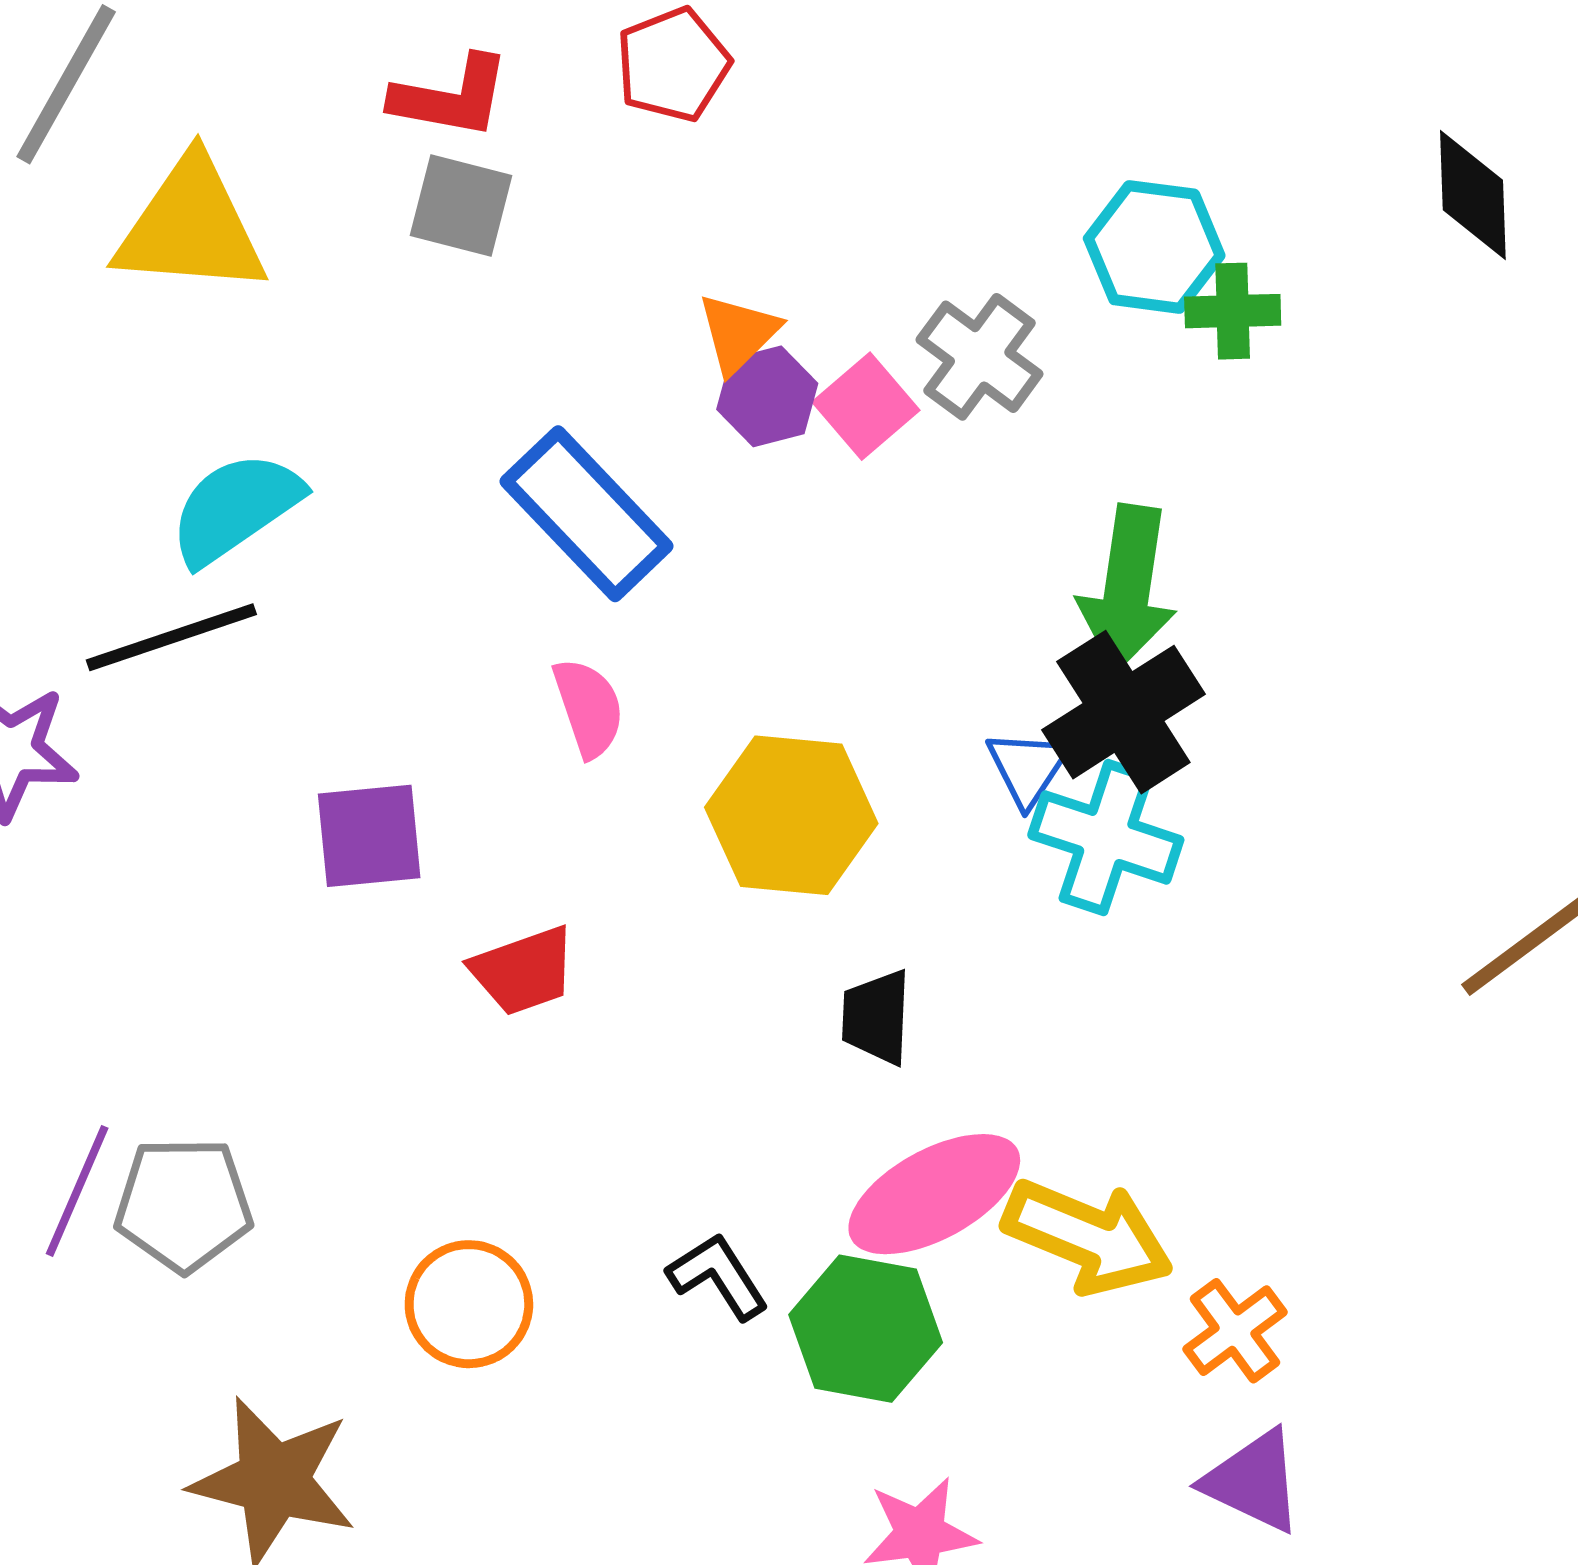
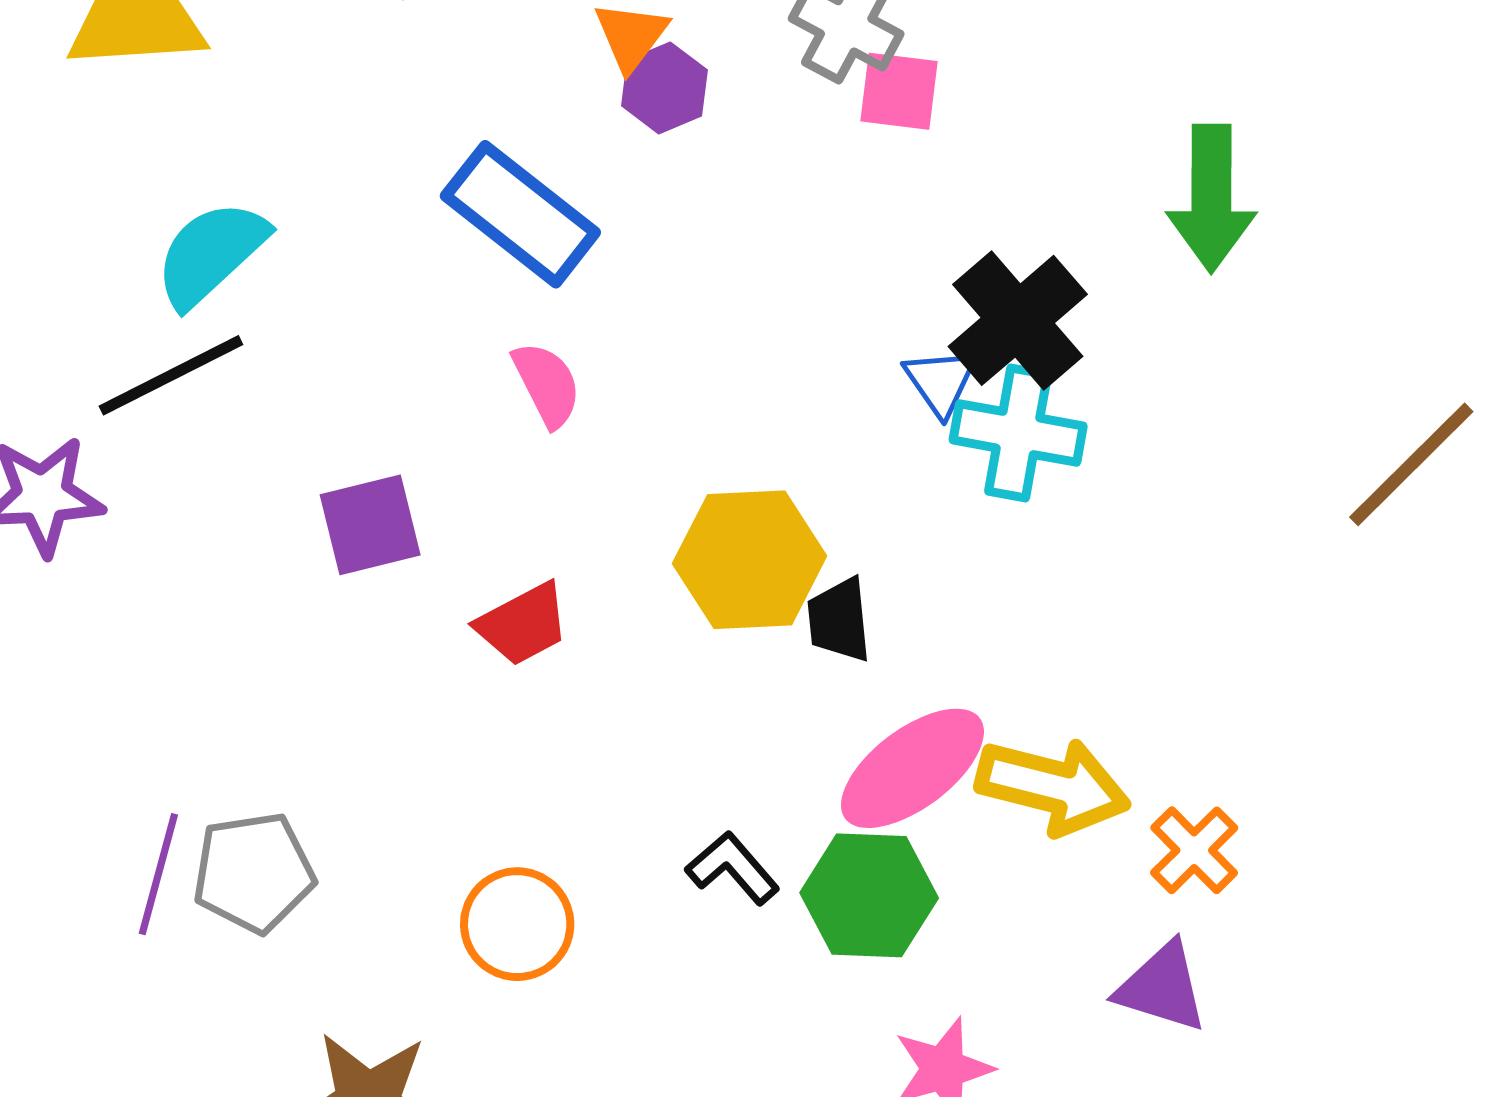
pink square: (866, 406) -> (899, 91), moved, turned -34
green arrow: (1128, 588) -> (1211, 198), moved
yellow hexagon: (791, 815) -> (750, 560), moved
purple triangle: (1253, 1481) -> (1162, 987), moved

